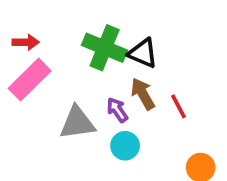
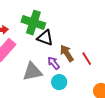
green cross: (105, 48) -> (33, 23), moved
black triangle: (143, 53) -> (45, 38), moved

